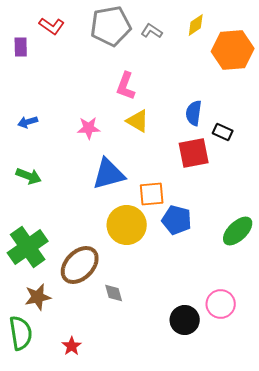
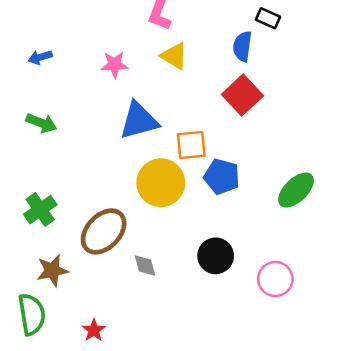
black rectangle: (223, 132) -> (268, 18), moved
red square: (194, 153) -> (242, 95), turned -32
green cross: (28, 247) -> (40, 210), size x0.7
black circle: (185, 320) -> (216, 256), moved

